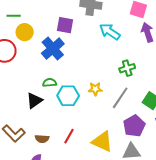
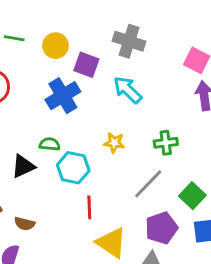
yellow circle: (25, 32) -> (55, 46), moved
cyan arrow: (110, 32) -> (128, 90), moved
yellow star: (95, 89) -> (114, 143), moved
red line: (69, 136) -> (89, 207), moved, turned -42

